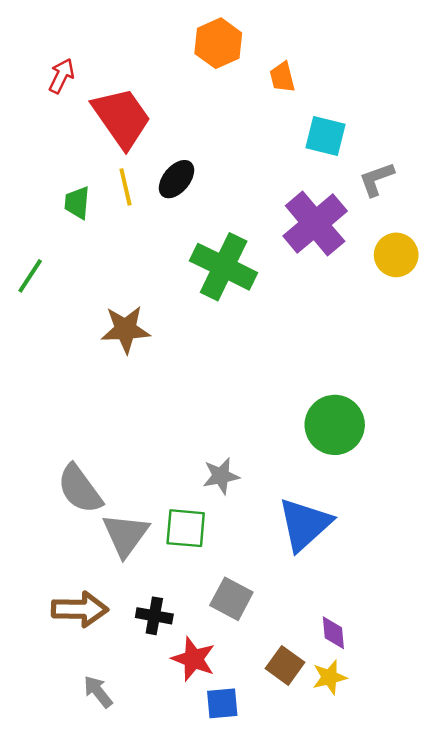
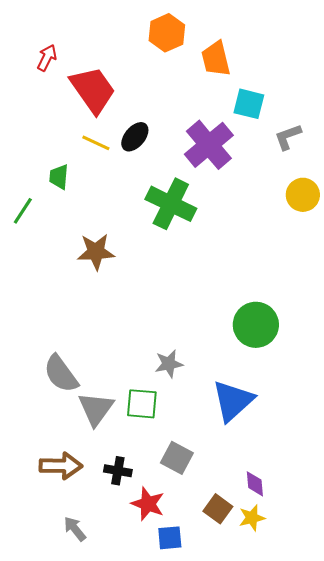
orange trapezoid: (282, 77) -> (216, 59), size x1.5
yellow line: (126, 187) -> (96, 143), turned -52
green trapezoid: (77, 203) -> (59, 177), moved
purple cross: (315, 224) -> (209, 145), moved

